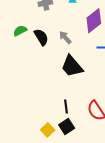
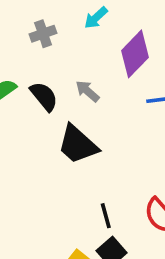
black trapezoid: (72, 66) -> (78, 144), moved

